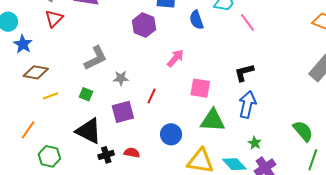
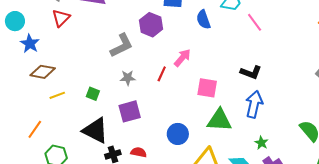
gray L-shape: (96, 58) -> (122, 45), moved
black L-shape: (244, 73) -> (251, 72), turned -145
red line: (152, 96) -> (162, 74), moved

